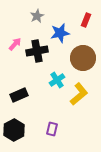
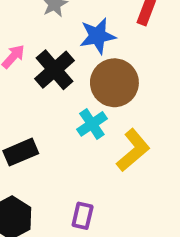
black cross: (37, 51) -> (54, 70), turned -30
brown circle: (83, 58) -> (114, 83), moved

